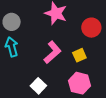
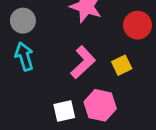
pink hexagon: (80, 83) -> (100, 105), moved
white square: (38, 86) -> (64, 111), turned 35

